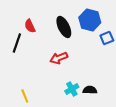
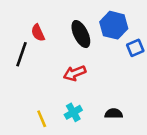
cyan cross: (72, 89) -> (73, 112), moved
yellow line: (25, 96) -> (42, 119), moved

